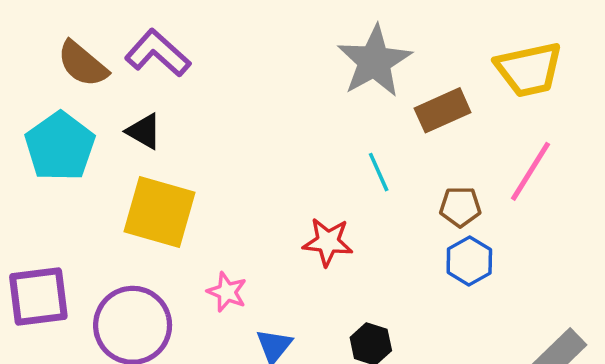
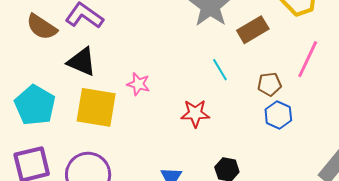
black triangle: (144, 131) -> (82, 62), size x1.4
cyan pentagon: (60, 147) -> (35, 105), moved
pink star: (227, 292) -> (138, 84), moved

